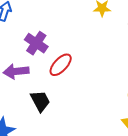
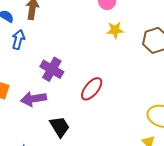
red ellipse: (61, 65) -> (92, 89), moved

